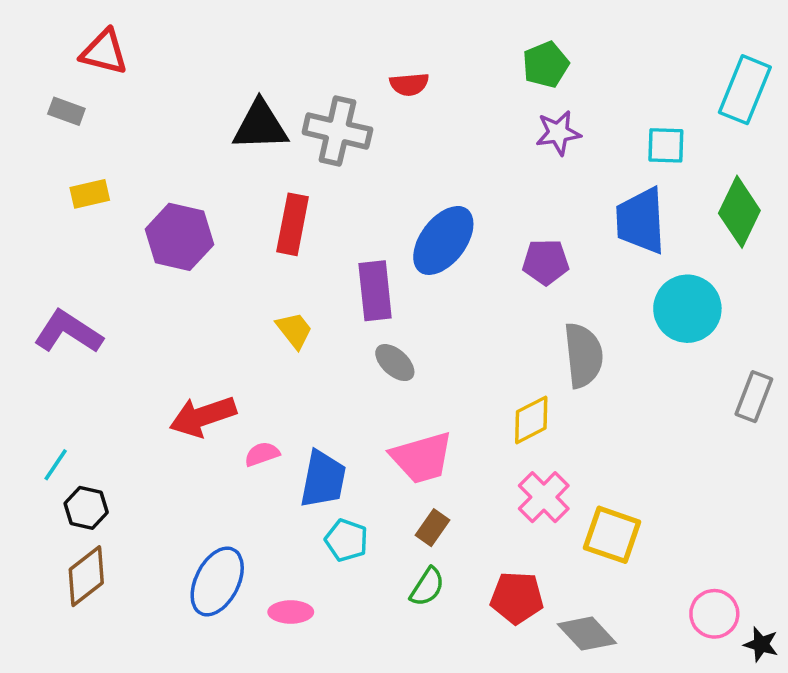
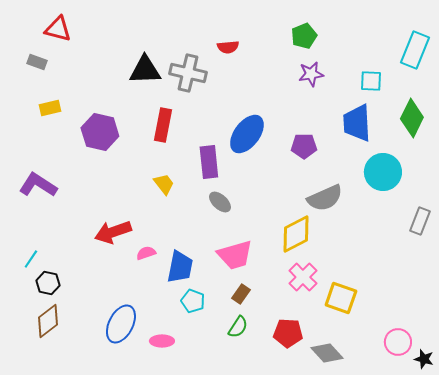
gray semicircle: (583, 355) -> (325, 198), turned 72
yellow diamond: (531, 420) -> (296, 234), size x1.4

